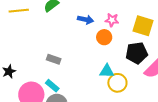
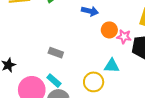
pink star: (112, 20) -> (124, 37), moved
yellow circle: (117, 83) -> (94, 82), moved

